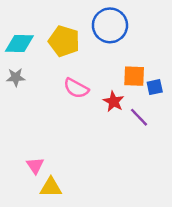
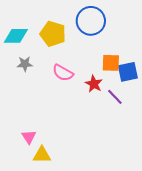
gray star: (16, 77) -> (25, 64), moved
blue square: (155, 87) -> (128, 72), size x1.5

